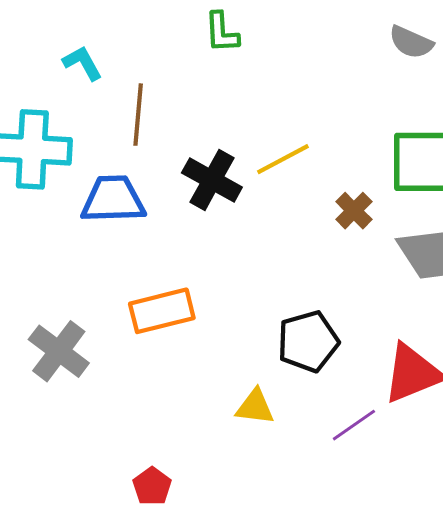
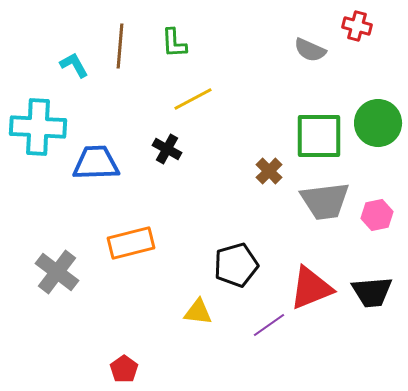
brown line: (138, 115) -> (120, 46), moved
yellow line: (283, 159) -> (193, 99), moved
black cross: (212, 180) -> (167, 149), size x0.7

